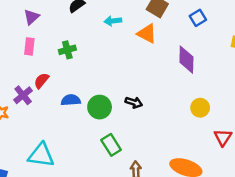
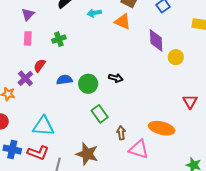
yellow circle: (200, 108) -> (176, 57), moved

